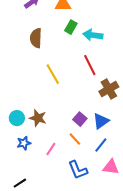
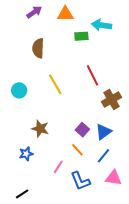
green rectangle: (71, 27) -> (81, 36), moved, turned 56
cyan arrow: (93, 35) -> (101, 25), moved
cyan circle: (17, 118) -> (19, 90), moved
pink line: (51, 149) -> (58, 167), moved

